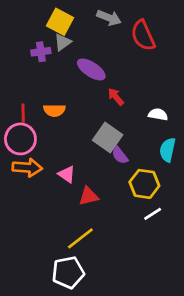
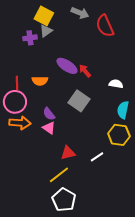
purple ellipse: (91, 69) -> (67, 66), moved
purple semicircle: (120, 155) -> (49, 114), moved
yellow hexagon: (144, 184) -> (119, 135), moved
red triangle: (89, 196) -> (68, 153), moved
white line: (153, 214) -> (97, 157), moved
white pentagon: (68, 272) -> (64, 200), moved, turned -30

